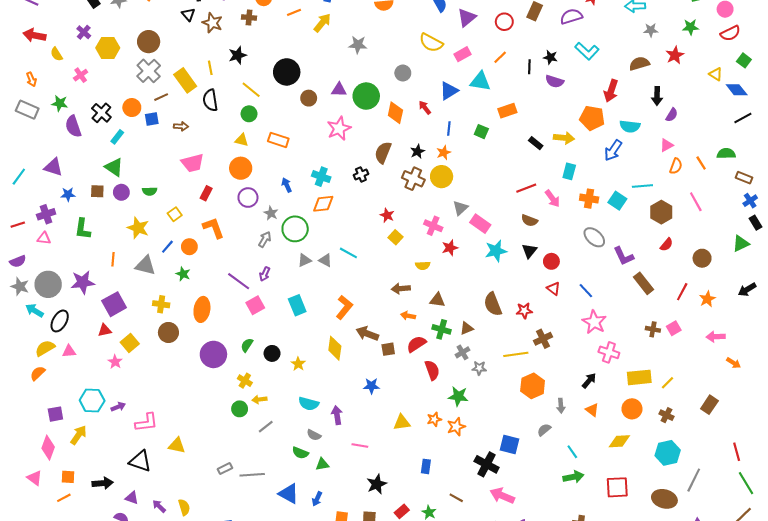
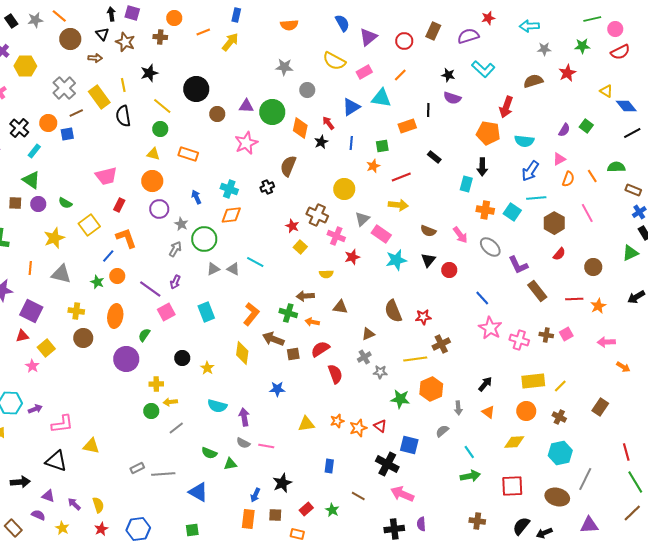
brown circle: (149, 42) -> (70, 39), moved
gray star: (358, 45) -> (284, 67), moved
green square: (744, 60) -> (586, 126), moved
black line: (529, 67) -> (428, 110), moved
black arrow: (657, 96) -> (482, 167), moved
brown arrow: (181, 126) -> (95, 58), moved
green square: (481, 132) -> (382, 146), turned -32
yellow arrow: (564, 138) -> (398, 205), moved
blue arrow: (613, 150) -> (530, 171), moved
black star: (417, 151) -> (321, 142), moved
orange star: (444, 153) -> (373, 166), moved
brown cross: (413, 179) -> (317, 215), moved
red line: (526, 188) -> (401, 177), moved
green semicircle: (150, 191) -> (65, 203), turned 32
pink arrow: (552, 199) -> (460, 235), moved
yellow square: (175, 214) -> (89, 225), size x1.5
yellow star: (138, 228) -> (54, 238), turned 30
blue line: (167, 247) -> (108, 256), moved
orange circle: (189, 247) -> (117, 276), moved
red triangle: (553, 289) -> (380, 426), moved
red line: (682, 292) -> (574, 299), turned 60
purple square: (114, 304) -> (31, 311), turned -35
green cross: (442, 329) -> (288, 313), moved
green semicircle: (247, 345) -> (144, 335), moved
pink cross: (609, 352) -> (519, 340), moved
yellow cross: (245, 381) -> (156, 384), turned -32
green star: (458, 396) -> (400, 399), moved
gray semicircle: (314, 435) -> (243, 443), moved
blue arrow: (317, 499) -> (255, 495), moved

